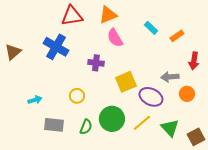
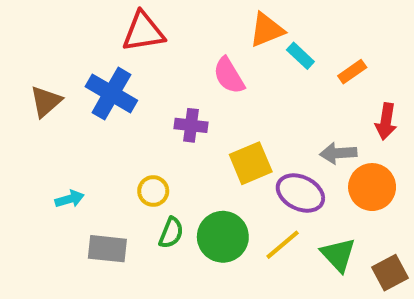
orange triangle: (108, 15) -> (267, 30), moved
brown triangle: (13, 52) -> (46, 101), moved
orange circle: (187, 94) -> (372, 187), size x1.5
green semicircle: (86, 127) -> (171, 233), moved

